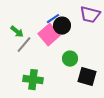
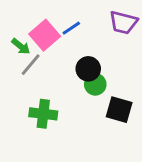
black circle: (62, 26) -> (88, 69), moved
pink square: (49, 35) -> (45, 35), moved

